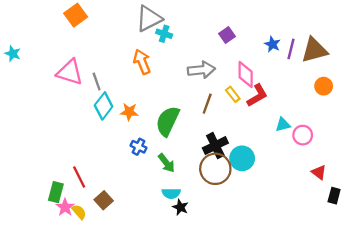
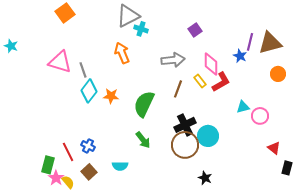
blue star: (272, 44) -> (240, 56), moved
blue cross: (138, 147) -> (88, 146), moved
cyan semicircle: (171, 193) -> (120, 166), moved
black star: (180, 207) -> (205, 178), moved

